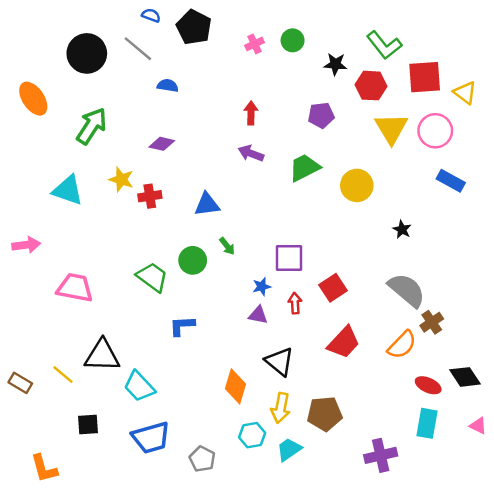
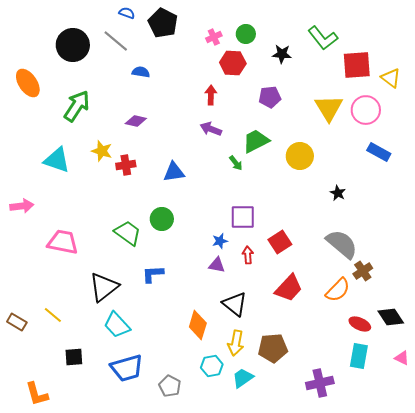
red hexagon: (371, 86) -> (233, 63), moved
green arrow: (227, 246) -> (236, 163), moved
black triangle: (102, 356) -> (104, 287), moved, turned -40

